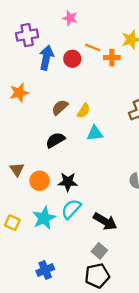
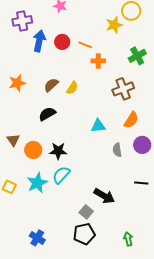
orange line: (93, 47) -> (85, 45), moved
orange cross: (112, 58) -> (98, 61), moved
orange star: (19, 93) -> (17, 83), moved
cyan triangle: (95, 133) -> (98, 126), moved
black arrow: (105, 221) -> (104, 196), moved
blue cross: (45, 270) -> (37, 238), moved, turned -35

